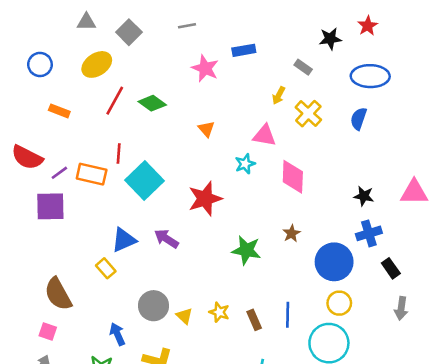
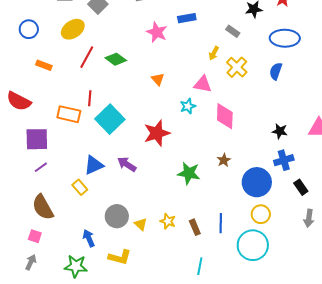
purple line: (59, 173) -> (41, 167), moved

